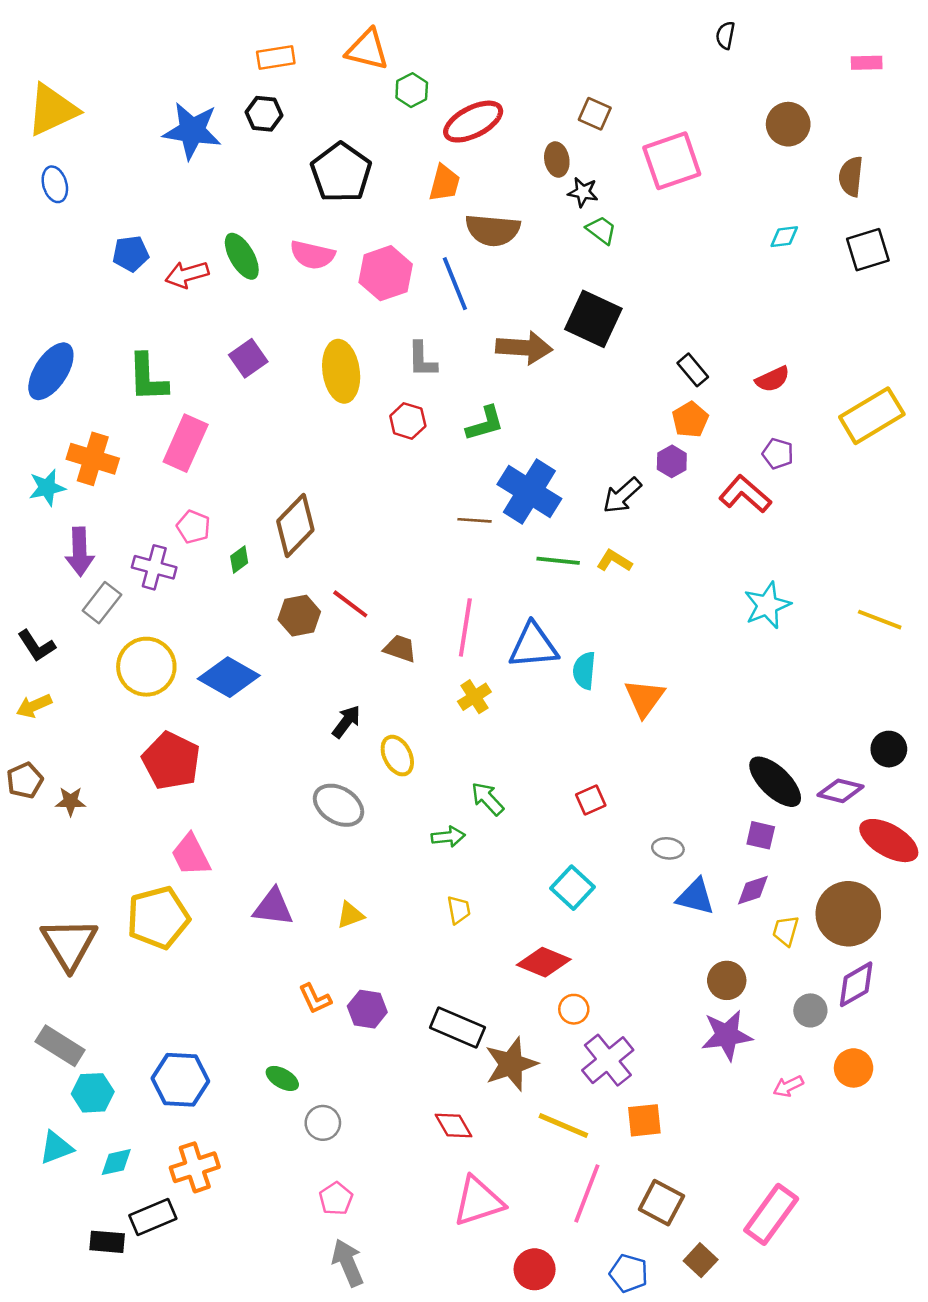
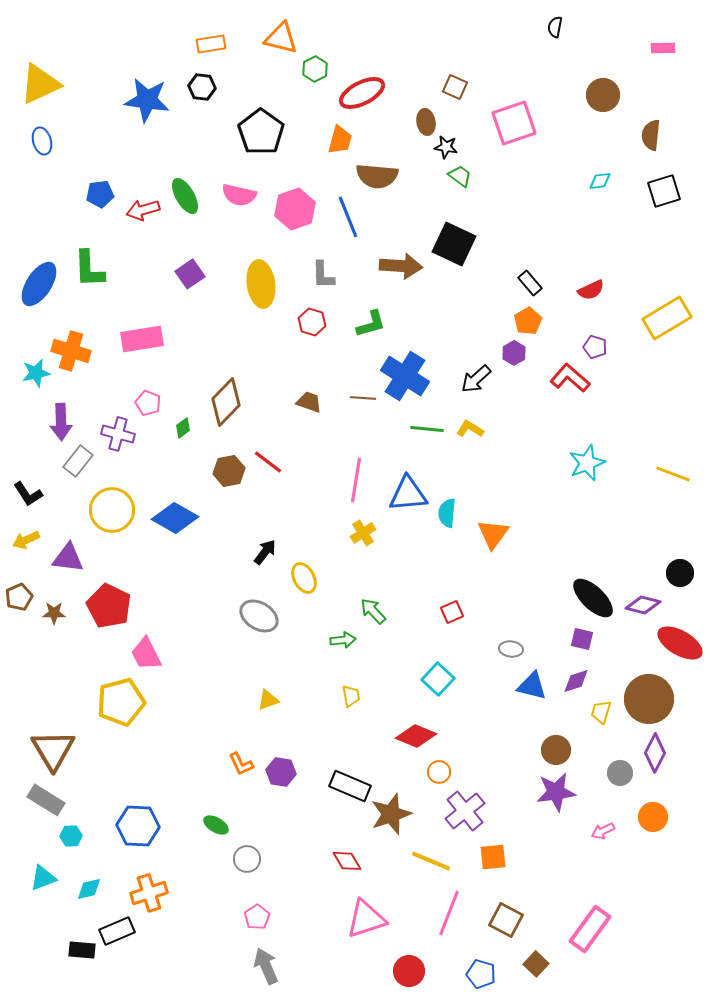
green L-shape: (148, 378) -> (89, 269), moved
pink rectangle: (186, 443) -> (142, 339), turned 57
brown trapezoid: (400, 648) -> (309, 402), moved
red pentagon: (171, 761) -> (109, 606), moved
purple triangle: (273, 907) -> (68, 558), moved
brown triangle: (69, 944) -> (53, 750), moved
purple diamond: (856, 984) -> (655, 753), turned -33
cyan hexagon: (93, 1093) -> (71, 836), size x0.7

